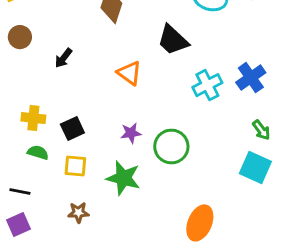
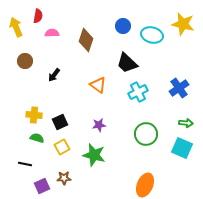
cyan cross: (207, 85) -> (138, 92), moved
green arrow: (261, 130) -> (186, 123), turned -48
green circle: (171, 146) -> (146, 134), moved
yellow square: (75, 166) -> (62, 147), turned -35
purple square: (18, 224) -> (42, 186), moved

